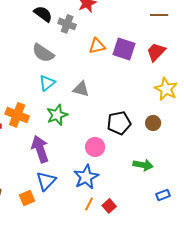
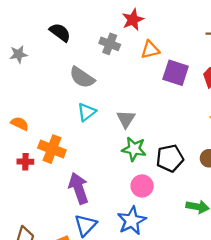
black semicircle: (43, 14) -> (60, 32), moved
orange triangle: (97, 46) -> (150, 50), moved
gray triangle: (81, 89) -> (126, 119), turned 48
green star: (57, 115) -> (134, 149), moved, turned 30

